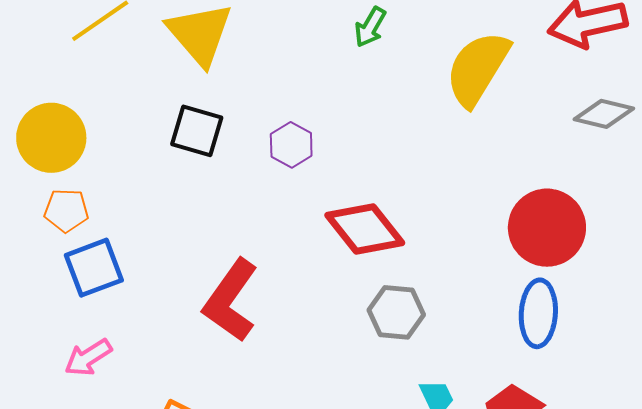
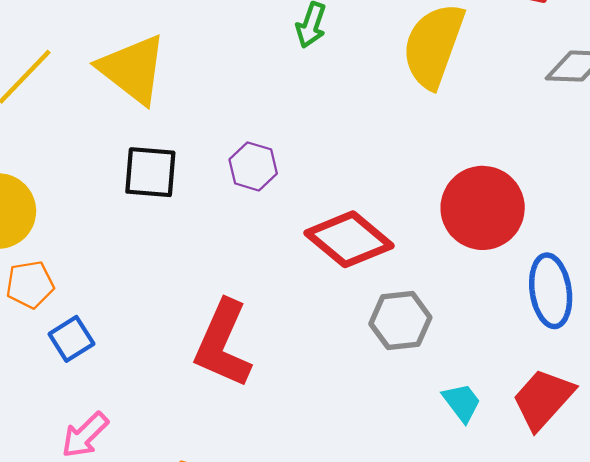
red circle: (547, 228) -> (483, 208), moved
blue square: (94, 268) -> (71, 339), size x0.7

